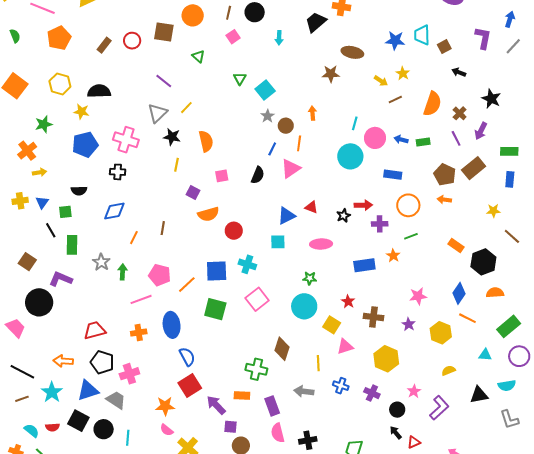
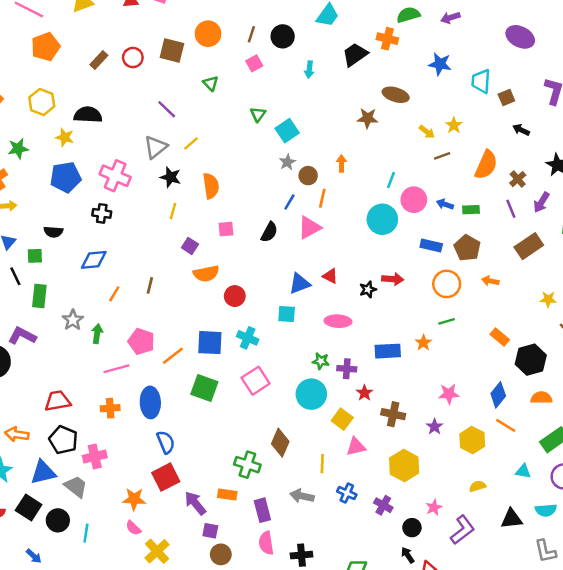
blue star: (395, 41) -> (440, 64), moved
brown pentagon: (445, 175) -> (467, 248), moved
purple cross: (380, 224) -> (347, 369), moved

